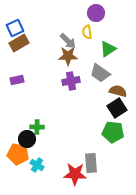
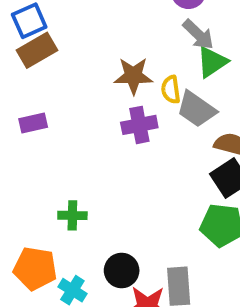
yellow semicircle: (87, 32) -> (171, 90), moved
gray arrow: (68, 41) -> (198, 35), moved
black circle: (27, 139) -> (122, 270), moved

